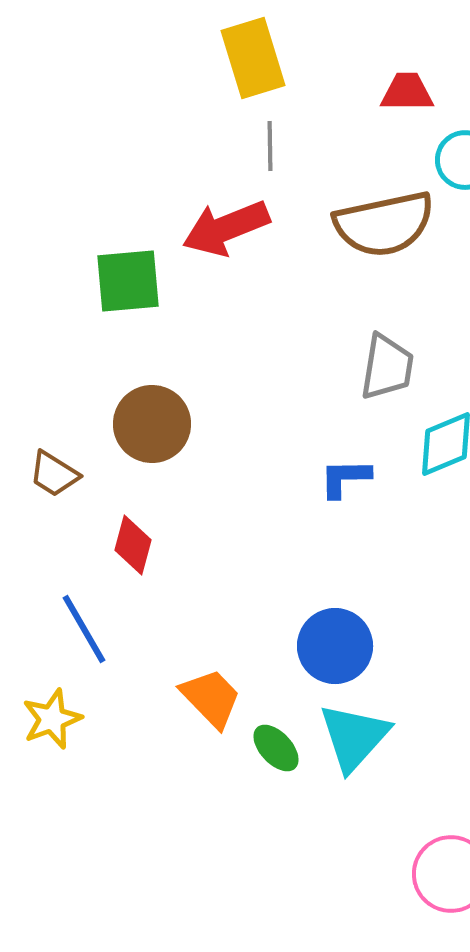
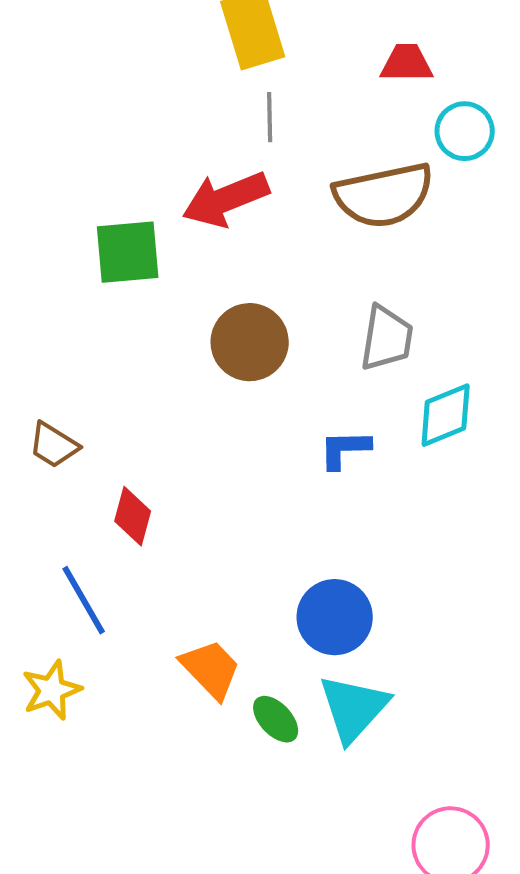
brown circle: (152, 424) -> (250, 342), moved

